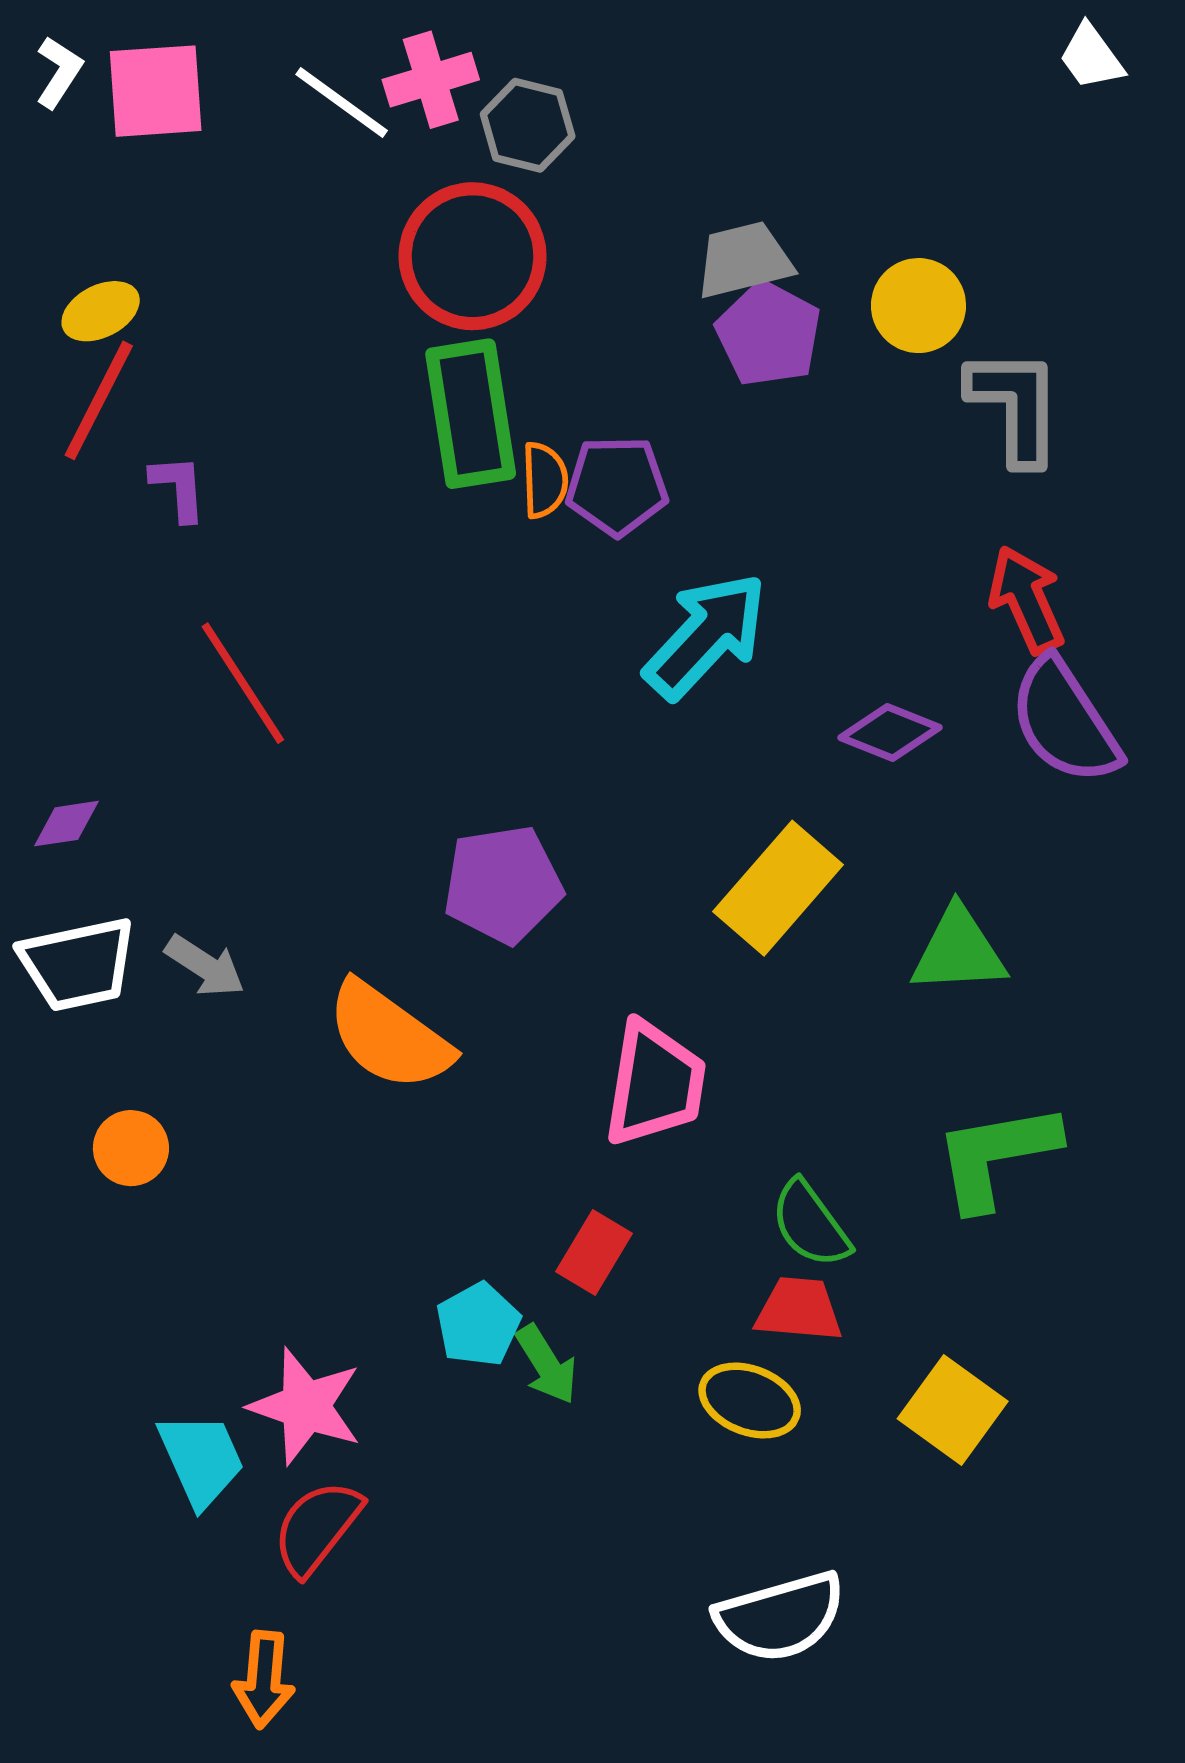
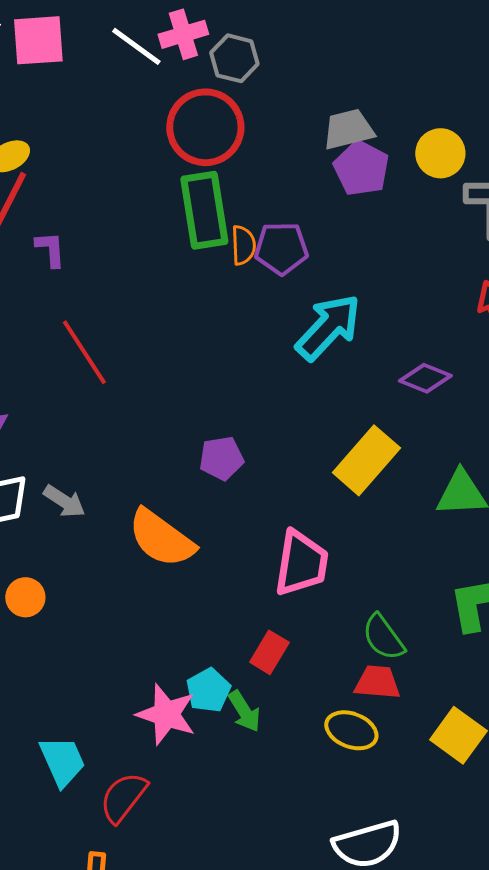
purple pentagon: (503, 884) -> (221, 458), size x0.7
pink star: (306, 1406) -> (166, 714), moved

